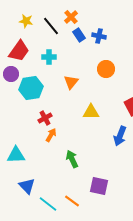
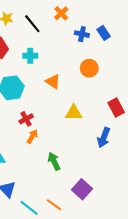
orange cross: (71, 17) -> (61, 13), moved
blue rectangle: (79, 35) -> (104, 33), moved
orange triangle: (71, 82) -> (53, 82), turned -35
purple square: (99, 186) -> (82, 189), turned 30

